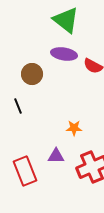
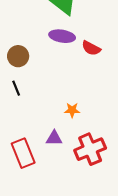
brown circle: (32, 74) -> (18, 56), moved

